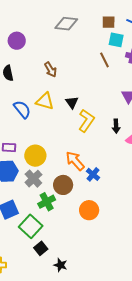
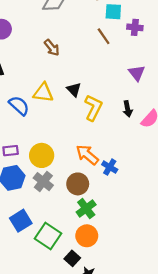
brown arrow: (50, 70) -> (52, 48), moved
green cross: (47, 202) -> (86, 208), moved
orange circle: (89, 210) -> (87, 236), moved
black square: (41, 248) -> (72, 258), moved

